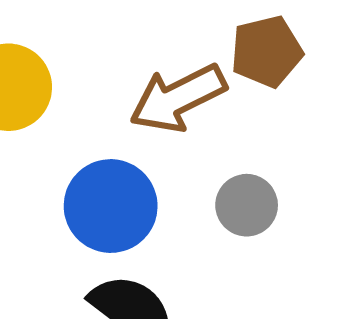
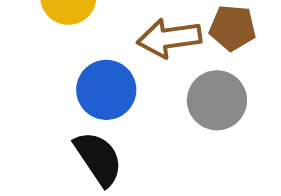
gray circle: (247, 205) -> (217, 100), moved, size x1.5

